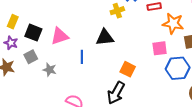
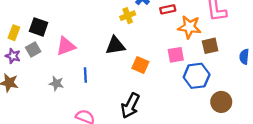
black square: (33, 33) -> (39, 27), moved
gray square: (31, 57) -> (33, 49), moved
blue line: (82, 57) -> (85, 75), moved
orange square: (128, 69) -> (140, 65), moved

